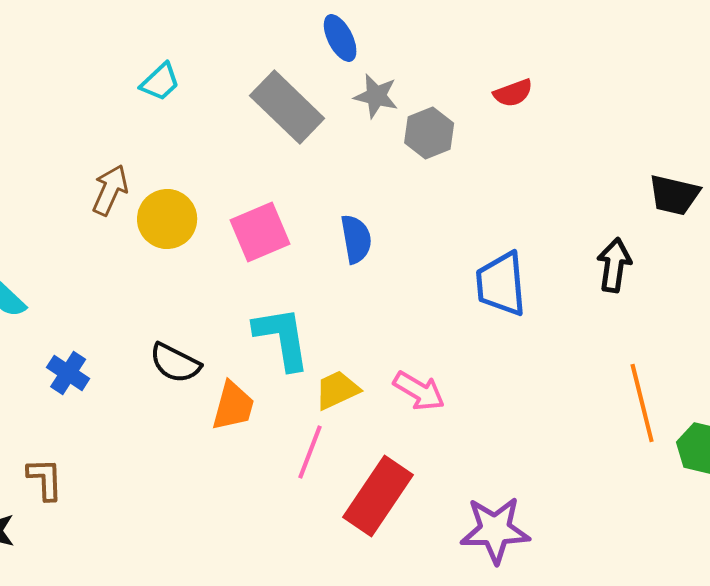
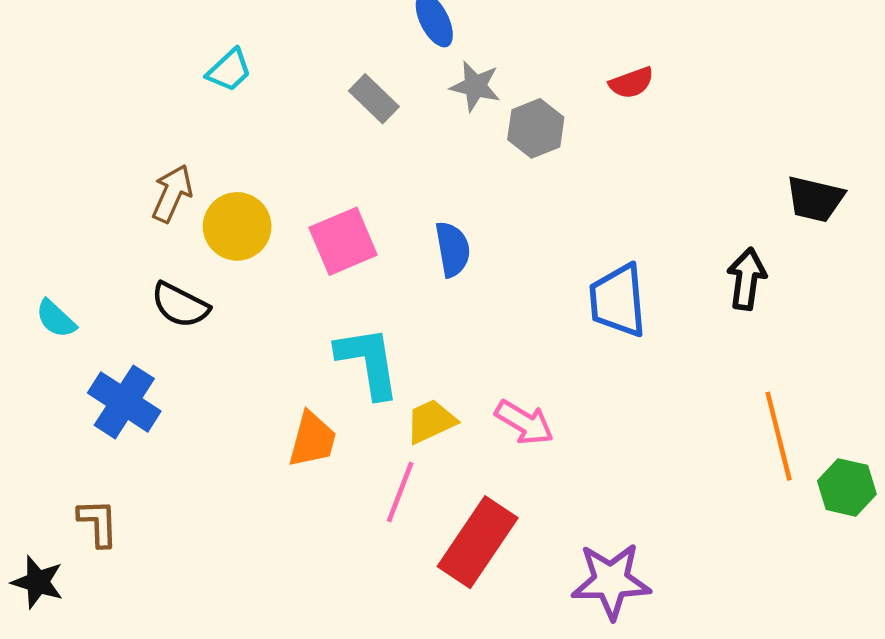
gray rectangle: (287, 107) -> (374, 99), size x0.6
black semicircle: (175, 363) -> (180, 305), moved
blue cross: (68, 373) -> (124, 402), size x1.5

